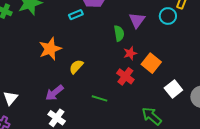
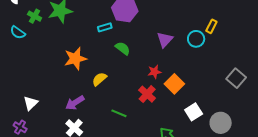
green semicircle: (119, 33) -> (123, 48), moved, turned -49

